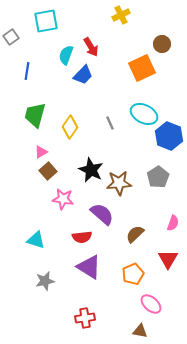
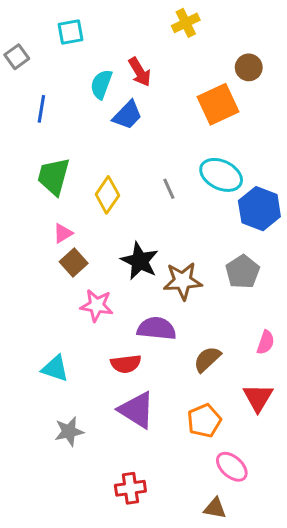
cyan square: (46, 21) -> (71, 32), size x0.7
purple semicircle: (102, 214) -> (157, 329), turned -35

